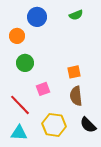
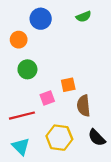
orange square: (74, 72) -> (68, 85), moved
red line: (20, 105) -> (22, 116), turned -60
cyan triangle: (19, 133) -> (21, 146), turned 42

